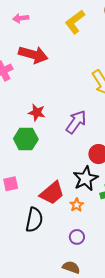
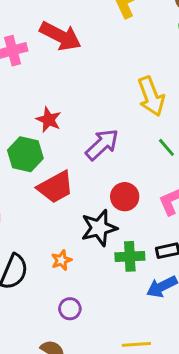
red trapezoid: (52, 193) -> (55, 187), moved
orange star: (77, 205) -> (61, 260), moved

